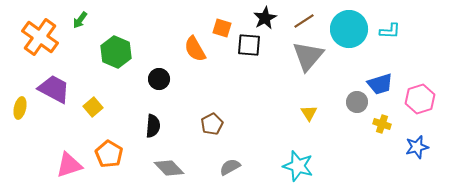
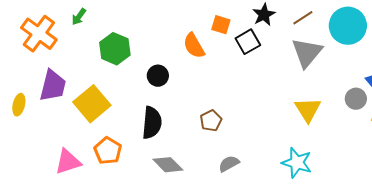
black square: (249, 45) -> (248, 42), turned -35
purple trapezoid: (54, 89) -> (53, 86), turned 76
yellow square: (93, 107) -> (92, 104), size x1.8
yellow triangle: (309, 113) -> (308, 110), size x1.6
black semicircle: (153, 126) -> (152, 123), size x1.4

